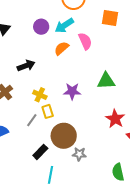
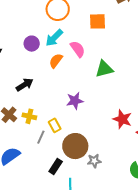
green triangle: (106, 81) -> (104, 69), moved
yellow cross: (40, 95) -> (29, 116), moved

